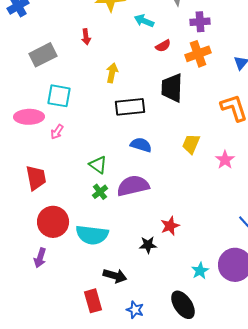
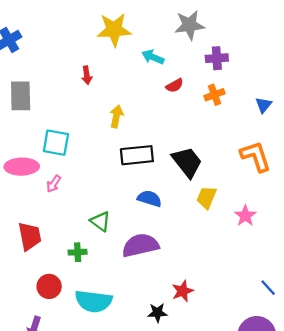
orange cross: (198, 54) -> (215, 95), size x0.7
gray rectangle: (43, 55) -> (21, 96), moved, turned -64
black trapezoid: (172, 88) -> (187, 162), moved, turned 140
green cross: (100, 192) -> (78, 252), moved, turned 35
red circle: (53, 222) -> (49, 286), size x0.7

